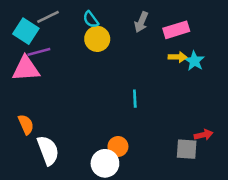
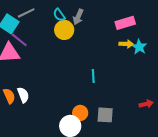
gray arrow: (141, 22) -> (78, 17), moved
purple line: (39, 52) -> (19, 40), turned 54
gray square: (187, 149) -> (105, 115), moved
white semicircle: (48, 150) -> (23, 95), moved, size x0.7

